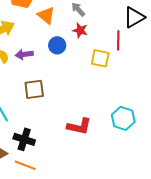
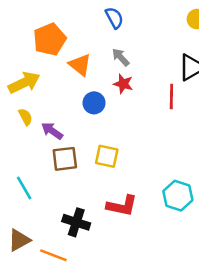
purple arrow: (24, 54) -> (52, 131), moved, turned 42
yellow square: (100, 58) -> (107, 156), moved
black cross: (24, 139) -> (76, 222), moved

